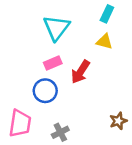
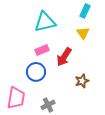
cyan triangle: (57, 28) -> (45, 22), turned 40
yellow triangle: (104, 42) -> (83, 33), turned 40
brown star: (118, 121) -> (82, 81), moved

